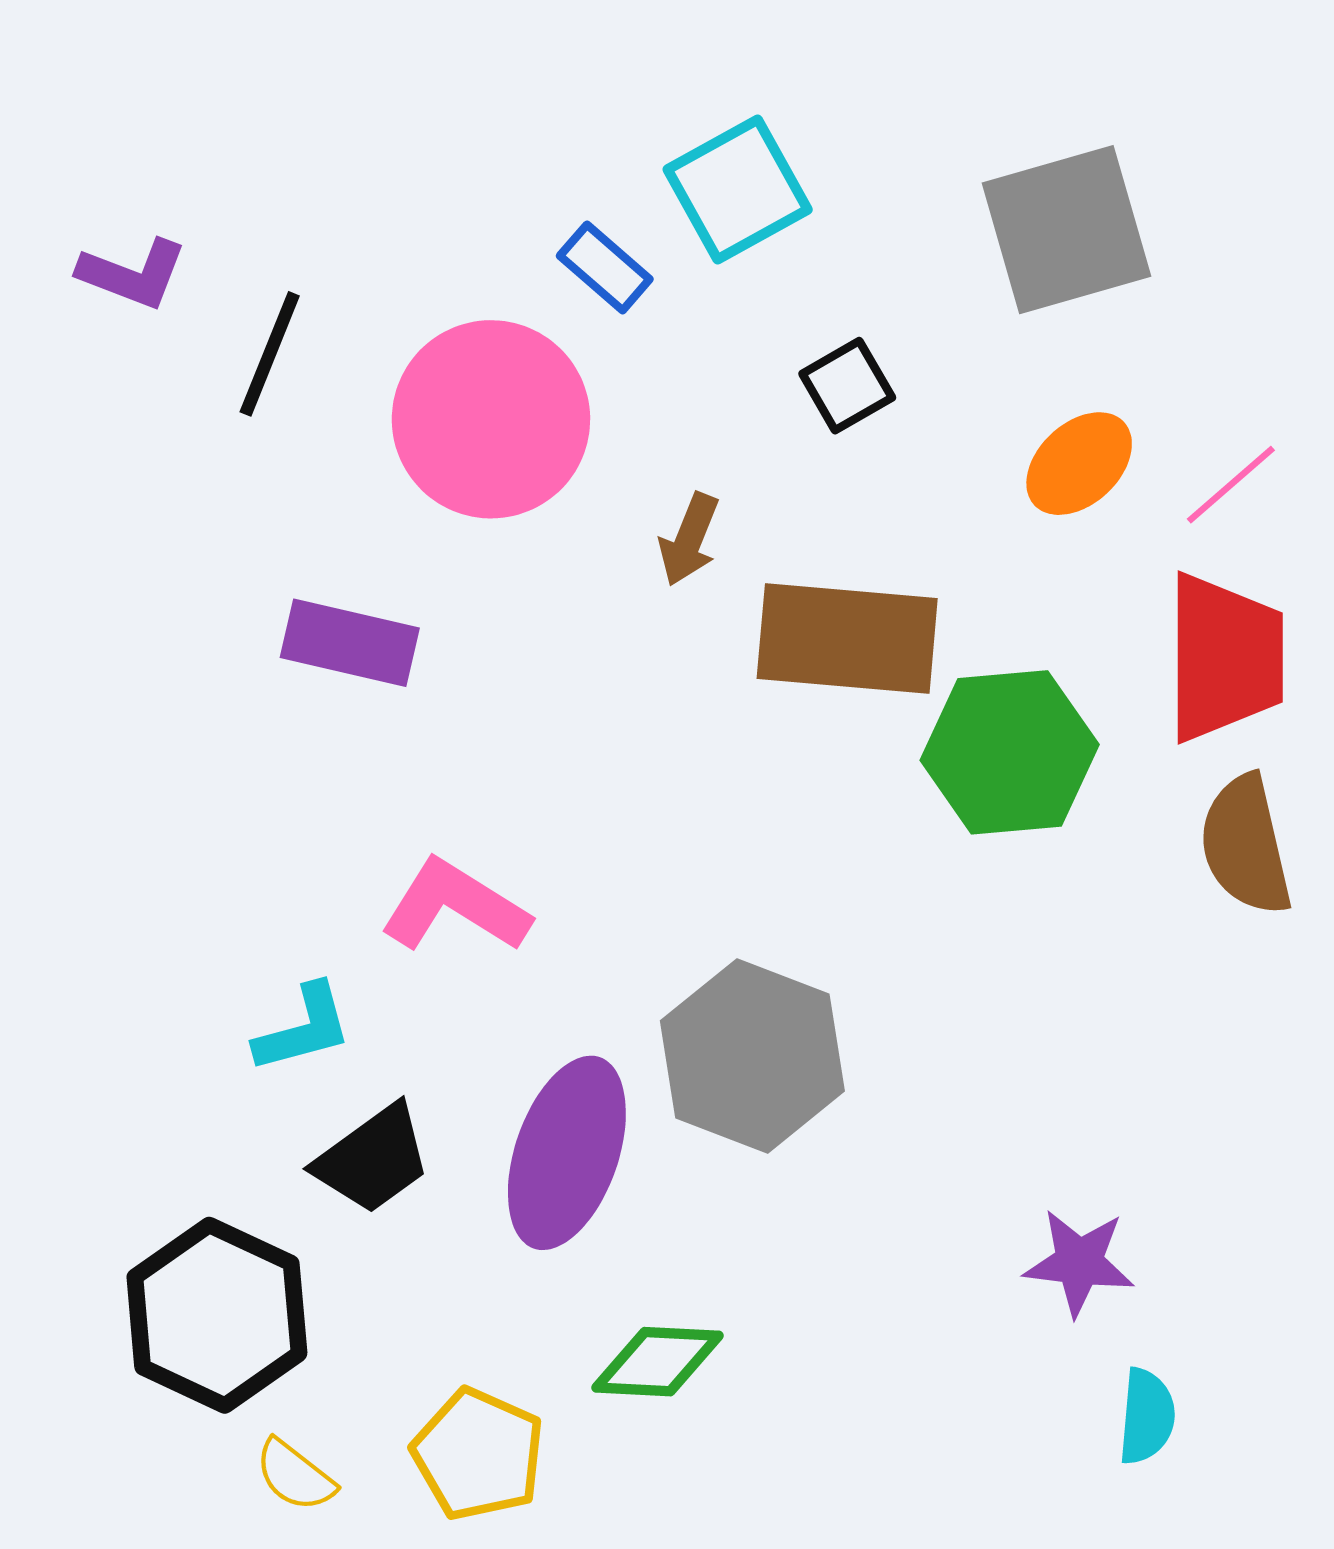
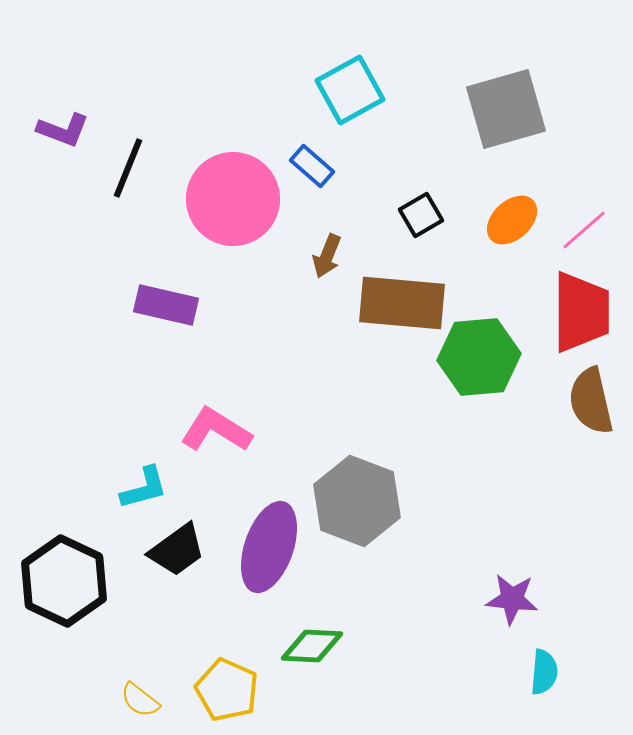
blue rectangle: (605, 268) -> (312, 166), moved
black square: (847, 386) -> (421, 215), moved
black hexagon: (217, 1315) -> (64, 581), moved

